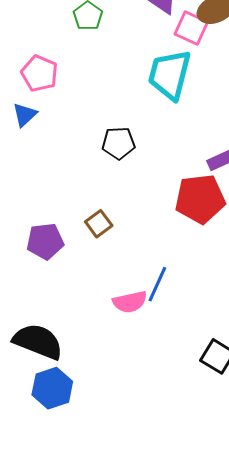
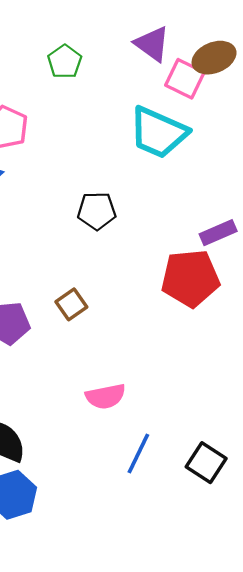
cyan trapezoid: (170, 75) -> (158, 132), turned -82
blue line: (157, 284) -> (138, 453), moved

